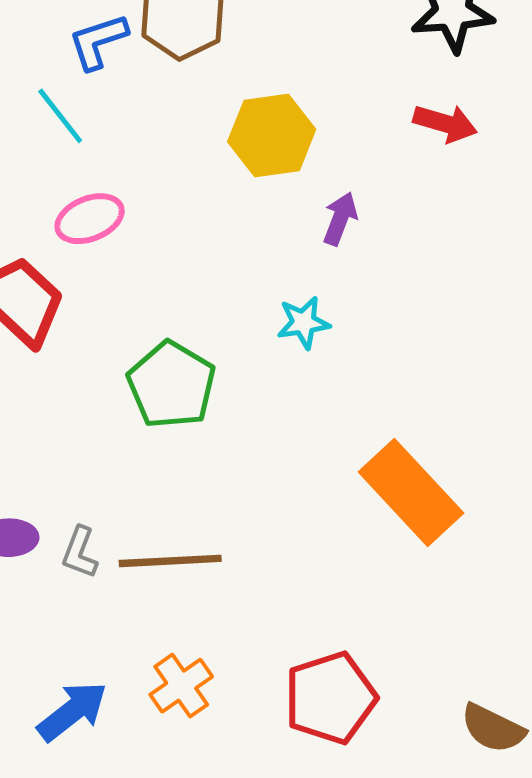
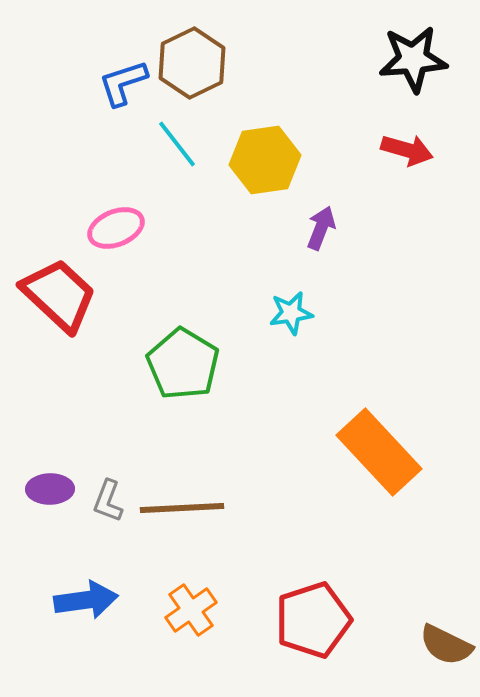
cyan line: (60, 116) -> (177, 144), moved
blue arrow: (72, 711) -> (86, 600), moved, turned 30

